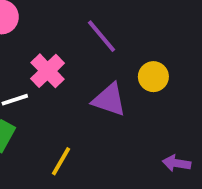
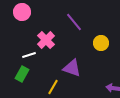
purple triangle: (109, 100) -> (72, 68), moved

